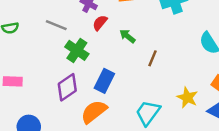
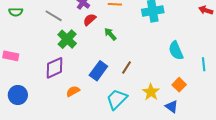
brown line: (153, 58) -> (126, 67), moved
blue rectangle: (104, 81) -> (98, 71), moved
orange semicircle: (94, 112) -> (73, 91), size x0.6

